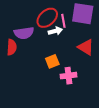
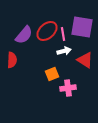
white arrow: (55, 31) -> (64, 51), moved
purple semicircle: (24, 33) -> (24, 35), moved, turned -42

